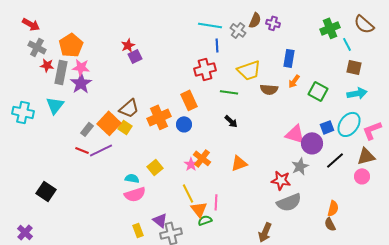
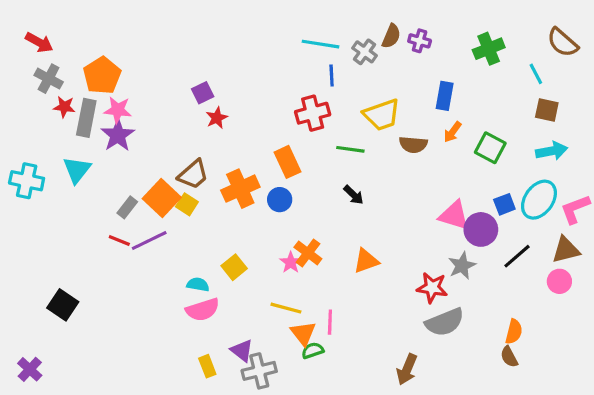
green cross: (330, 28) -> (489, 49), moved
red star: (128, 45) -> (217, 118), moved
yellow line: (188, 193) -> (286, 308), turned -48

